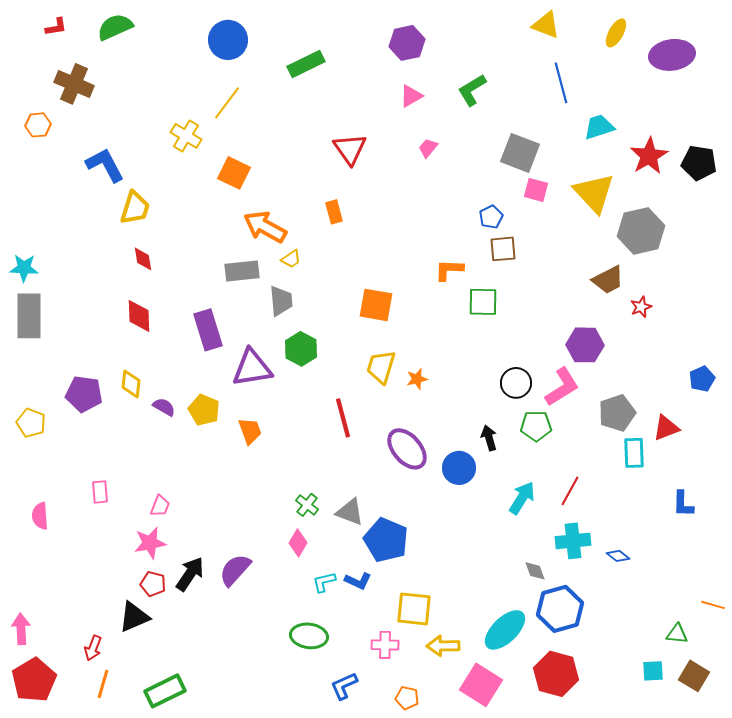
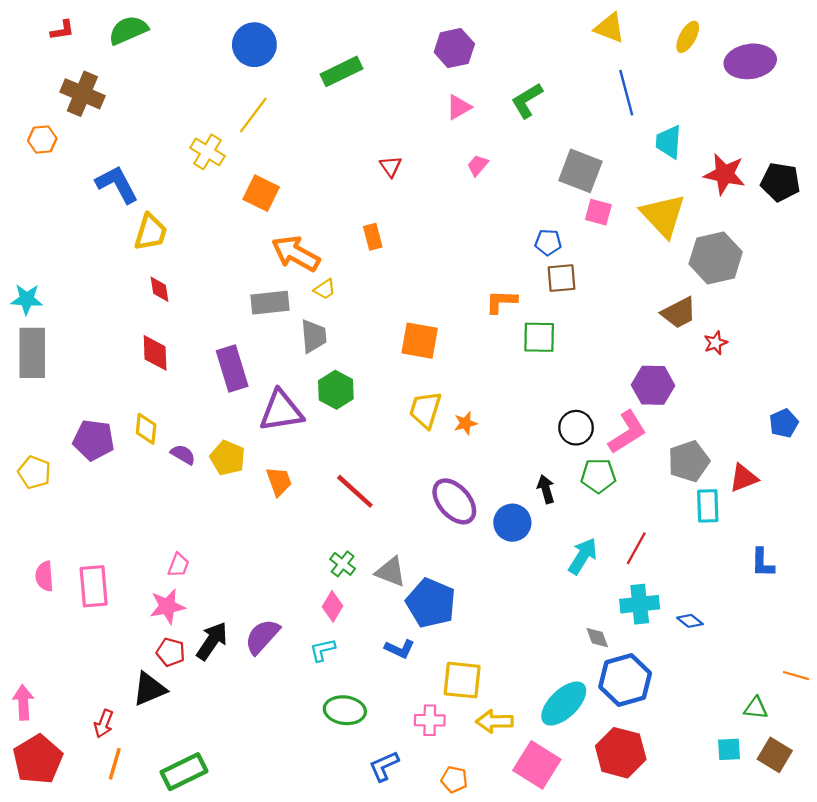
cyan trapezoid: (599, 127) -> (669, 142), turned -68
red triangle: (350, 149) -> (391, 166), size x0.6
red star: (649, 156) -> (725, 174), turned -30
blue pentagon: (491, 217) -> (548, 242), turned 30
red line: (343, 418) -> (355, 491), moved, turned -33
pink rectangle: (100, 492) -> (94, 586), moved, size x1.6
cyan L-shape: (324, 582) -> (323, 650), moved

